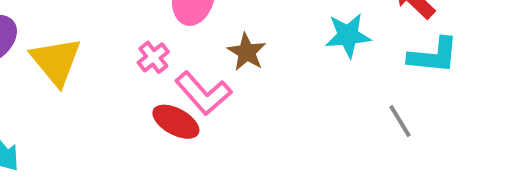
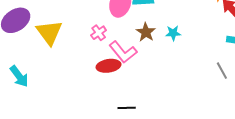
cyan star: (348, 35) -> (173, 33), moved, size x0.7
red ellipse: (176, 122) -> (109, 66), turned -40

